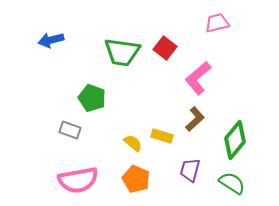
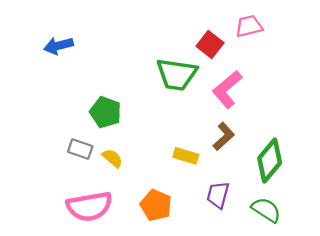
red square: (165, 48) -> (210, 45), moved
green trapezoid: (122, 52) -> (177, 74), moved
yellow semicircle: (133, 143) -> (112, 158), moved

